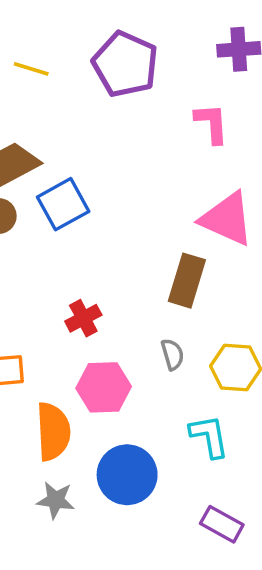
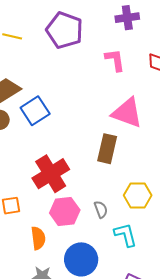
red cross: (83, 318) -> (51, 174), size x1.8
gray semicircle: (172, 354) -> (101, 209), moved
orange semicircle: (53, 431) -> (38, 238), size x0.7

